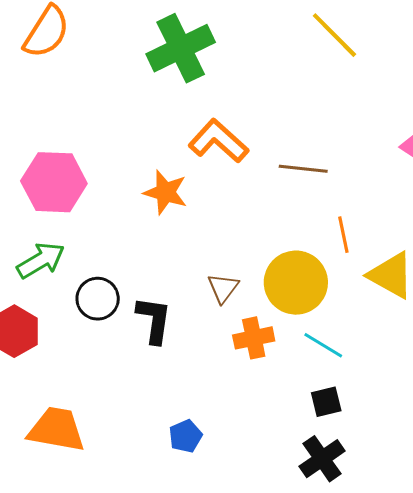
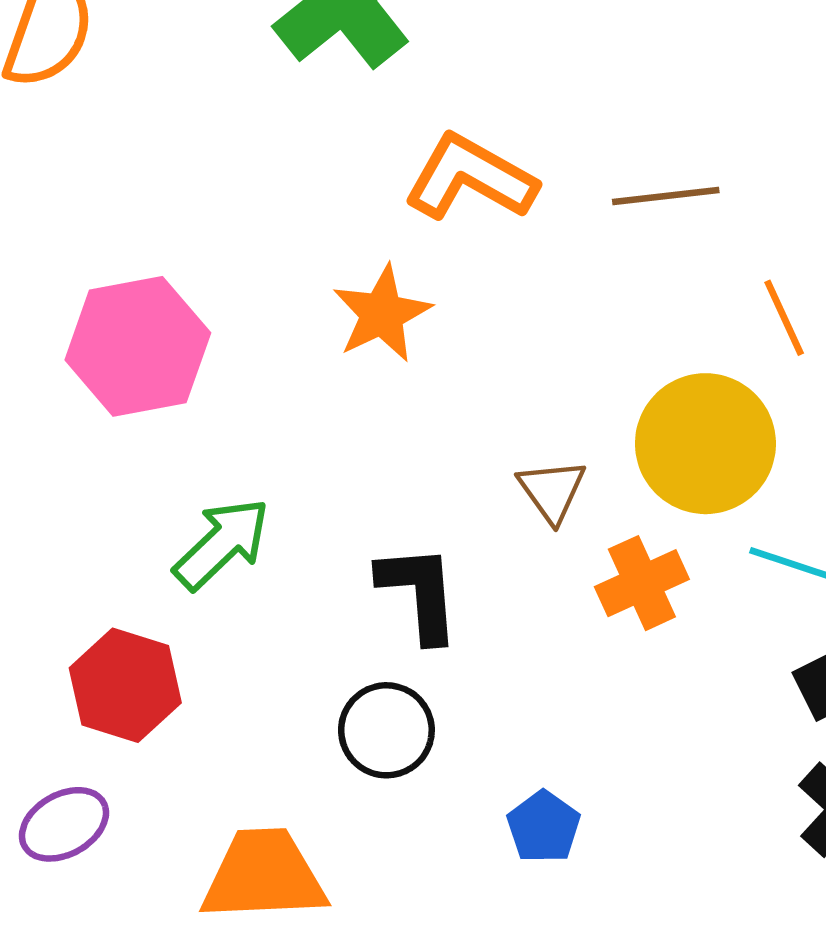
orange star: (165, 192) -> (382, 314), turned -30
green arrow: (41, 260) -> (222, 544), moved
black circle: (98, 299) -> (386, 730), moved

